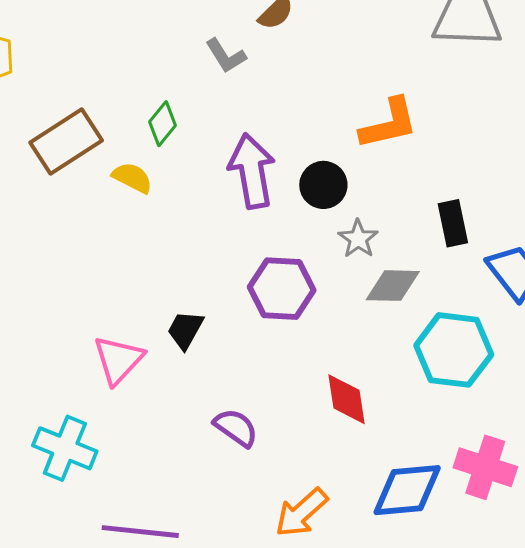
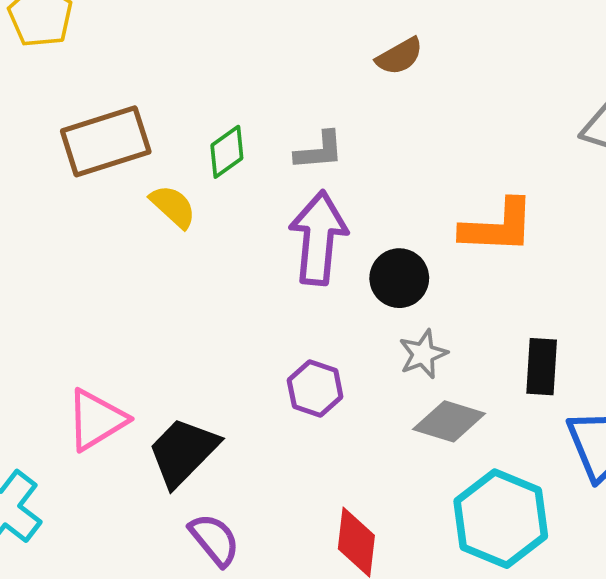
gray L-shape: (226, 56) -> (319, 151), moved, turned -78
purple hexagon: (282, 289) -> (315, 388), size x0.7
black trapezoid: (185, 330) -> (183, 452), moved, size x1.5

